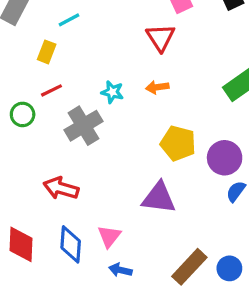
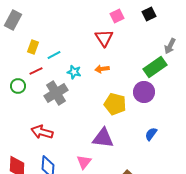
cyan line: (69, 20) -> (54, 55), moved
purple circle: (225, 158) -> (144, 92), moved
pink triangle: (109, 236) -> (84, 162), moved

